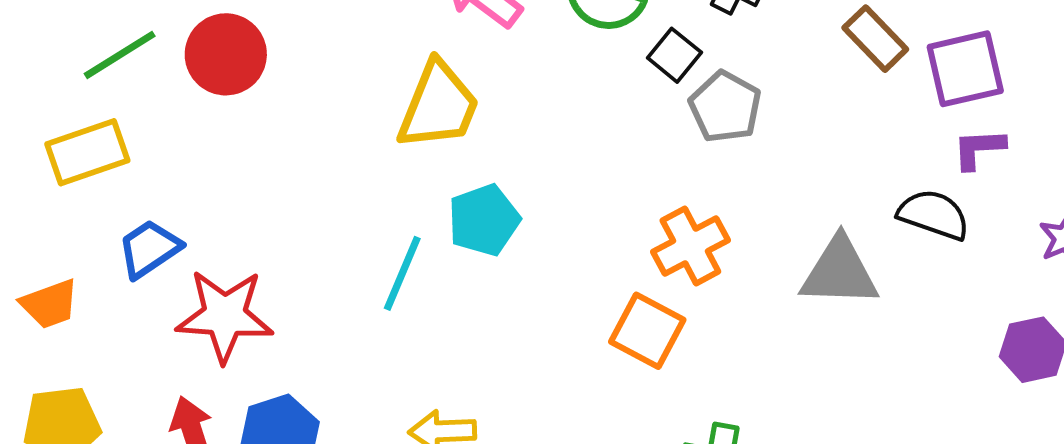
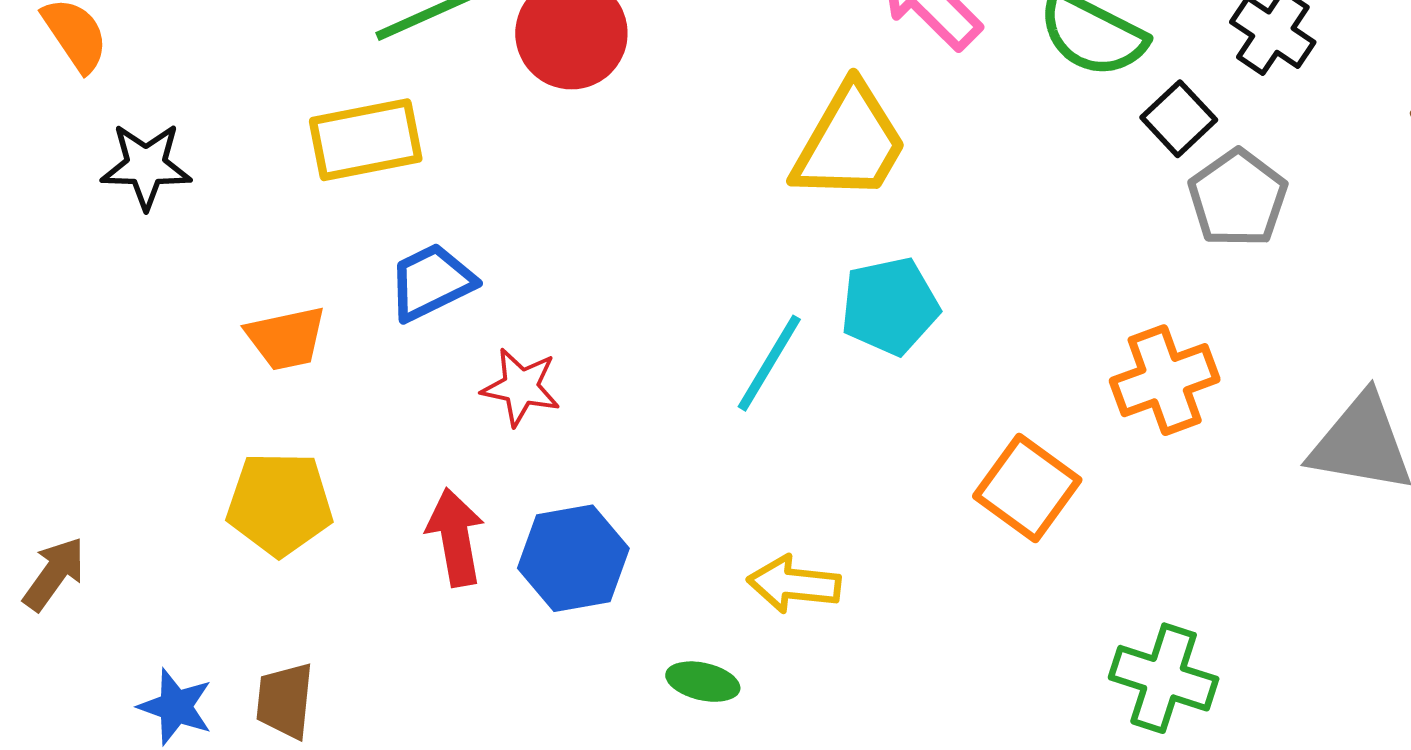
red star: (225, 316) -> (521, 387), size x0.6
orange square: (647, 331) -> (1027, 488), moved

